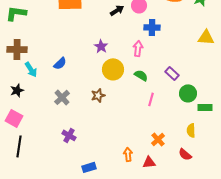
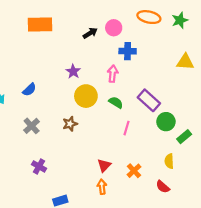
purple rectangle: (172, 73) -> (149, 100), size x1.5
green rectangle: (205, 107) -> (184, 137), turned -40
red triangle: (149, 162) -> (104, 165), moved, turned -40

